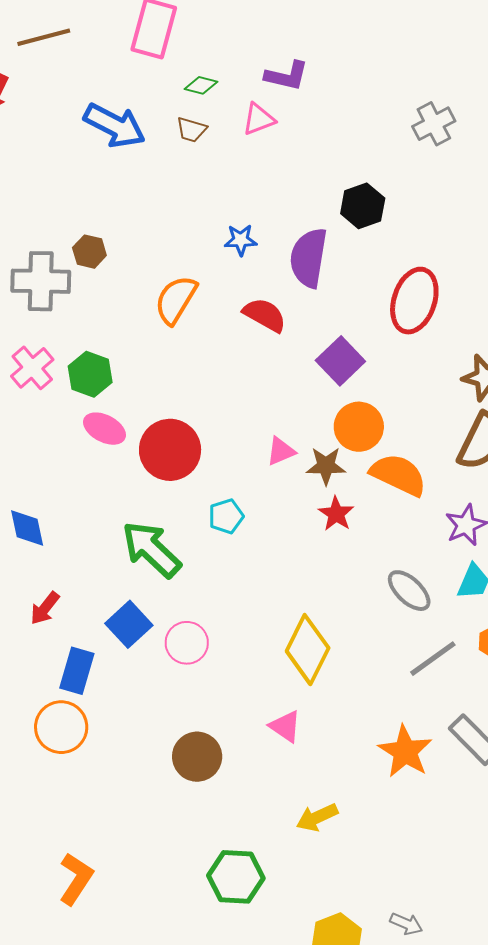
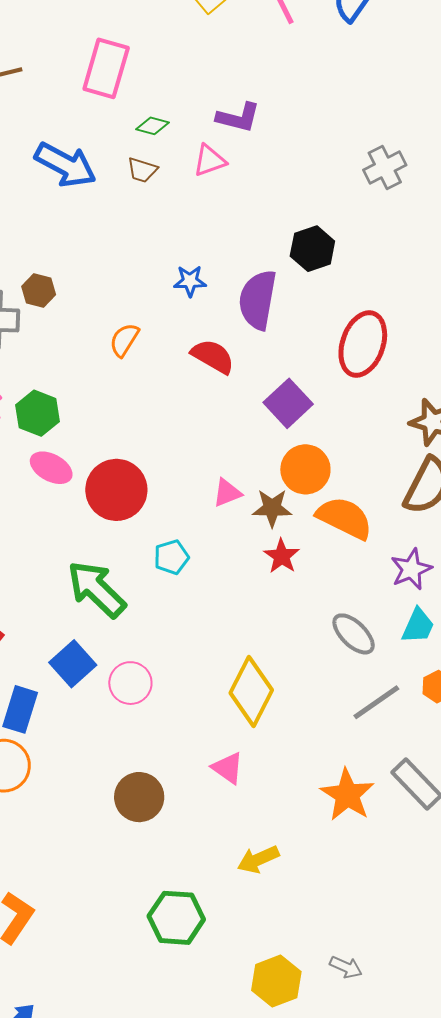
orange semicircle: (176, 300) -> (124, 340), size x0.7

